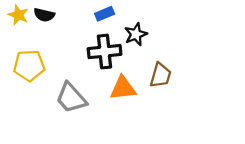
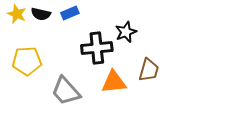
blue rectangle: (105, 14) -> (70, 13), moved

